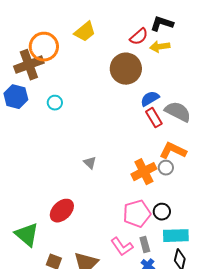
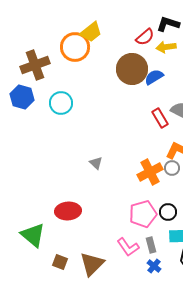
orange circle: (44, 47) -> (75, 47), moved
blue semicircle: (150, 99) -> (154, 77), moved
cyan circle: (55, 103) -> (61, 103), size x1.5
red ellipse: (62, 211) -> (68, 211), turned 40

